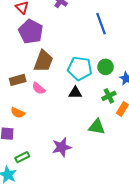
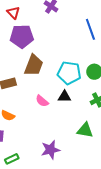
purple pentagon: (31, 32) -> (22, 36), turned -30
pink semicircle: (39, 88) -> (42, 101), moved

